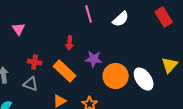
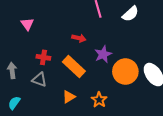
red arrow: (70, 43) -> (79, 38), turned -80
purple star: (94, 59) -> (103, 54), turned -30

